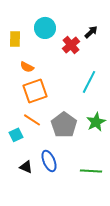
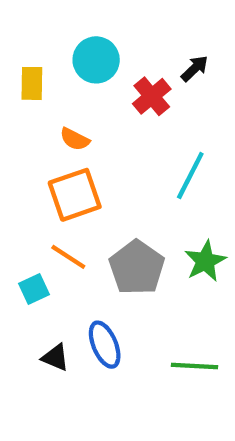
orange semicircle: (27, 67) -> (75, 139), moved

